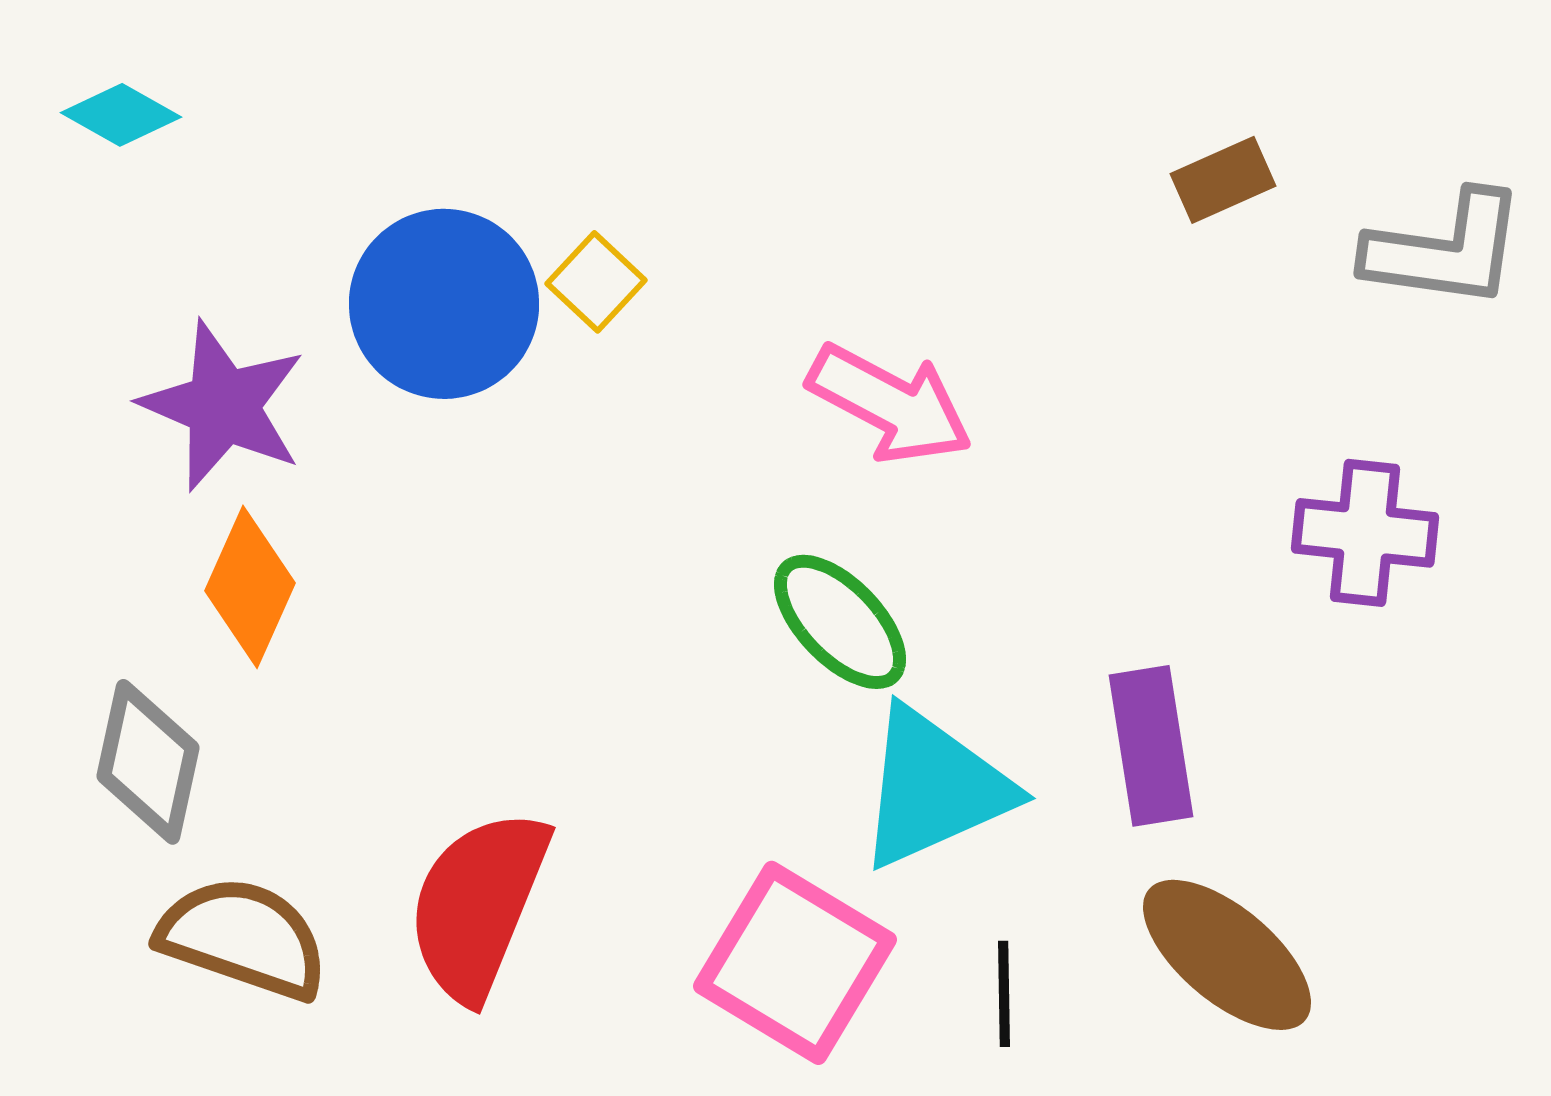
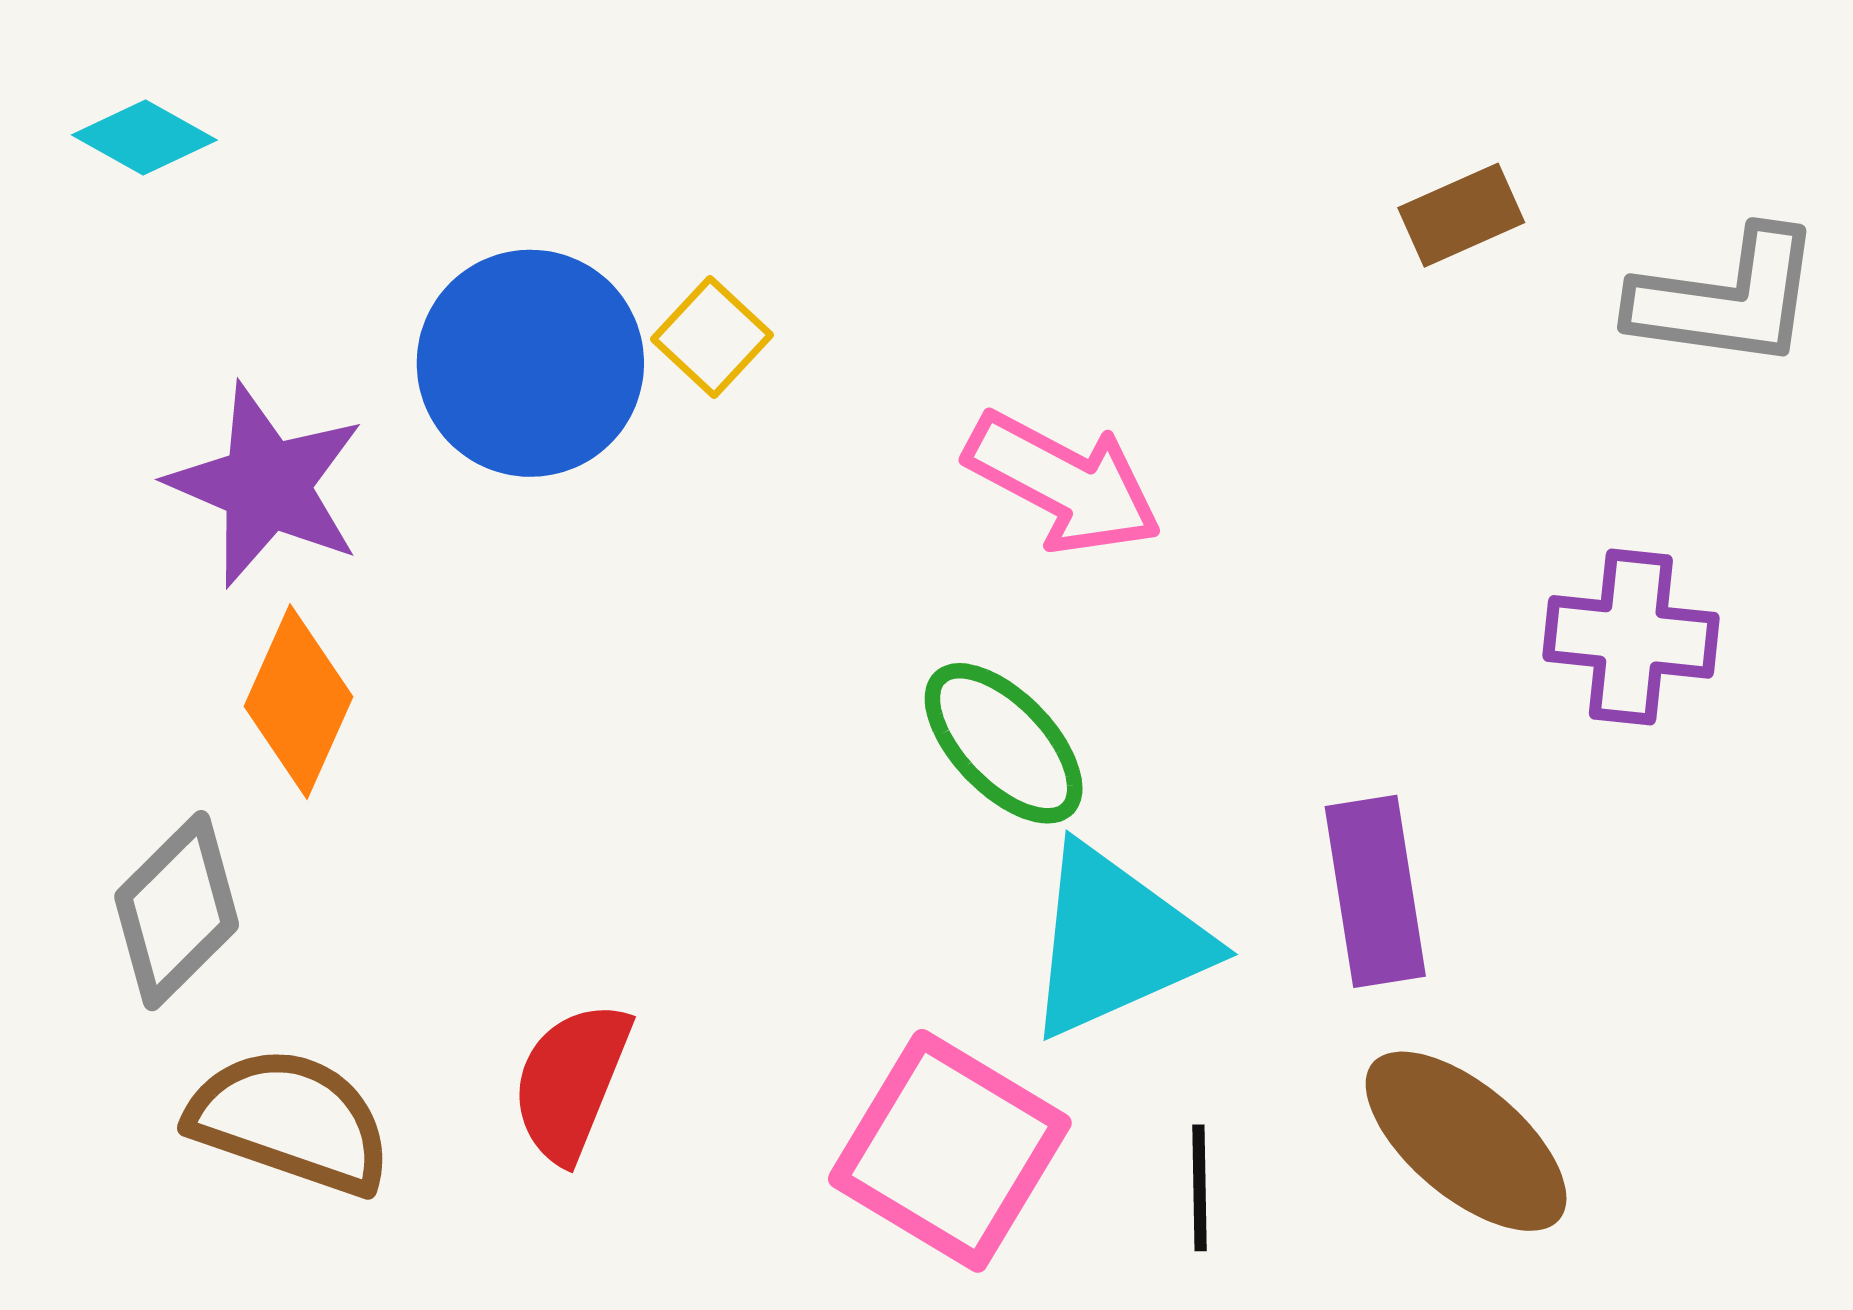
gray diamond: (148, 762) -> (177, 911), turned 33
red semicircle: (478, 905) -> (571, 1081), size x0.7

